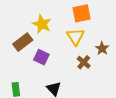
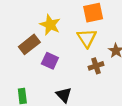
brown cross: (84, 62) -> (96, 66), turned 32

